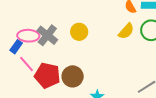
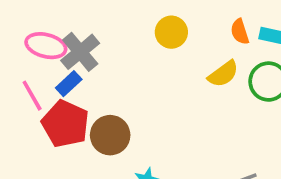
yellow circle: (79, 32) -> (171, 32), moved
blue rectangle: (16, 47) -> (69, 84), moved

